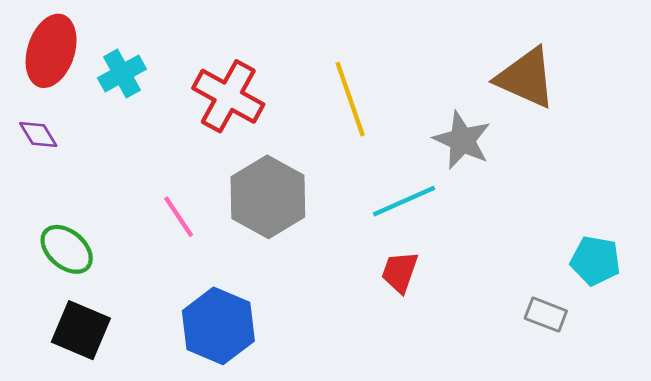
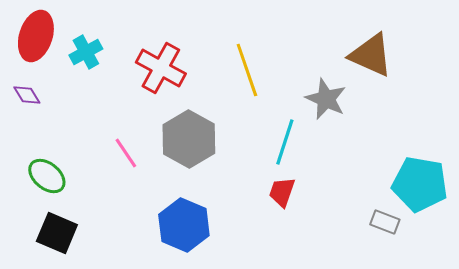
cyan line: (404, 201) -> (285, 142), turned -48
cyan pentagon: (595, 261) -> (420, 184), size x1.6
blue hexagon: (218, 326) -> (184, 225), moved

